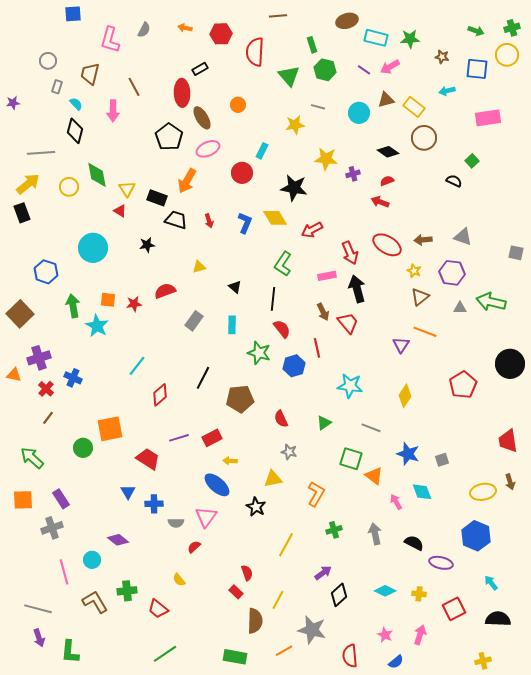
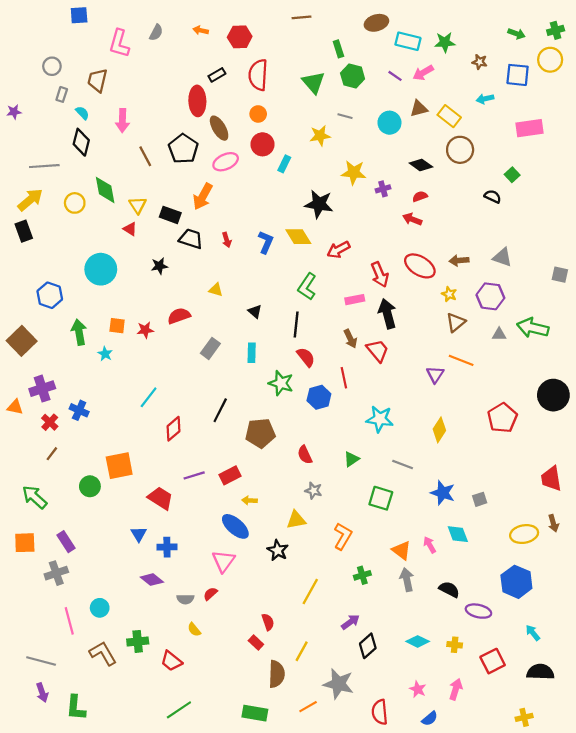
red semicircle: (255, 52) -> (258, 75), moved
brown line: (134, 87) -> (145, 156), moved
red circle: (242, 173) -> (262, 144), moved
yellow triangle: (199, 267) -> (216, 290), turned 32
cyan star: (97, 326) -> (105, 354), size x0.6
orange triangle: (374, 476) -> (401, 550), moved
gray semicircle: (176, 523) -> (185, 599), moved
purple diamond: (118, 540) -> (152, 580), moved

